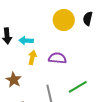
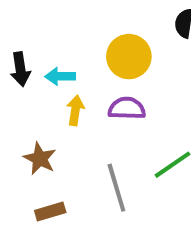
yellow circle: (64, 20) -> (129, 57), moved

